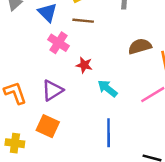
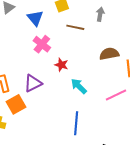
brown line: (83, 21) -> (75, 27), moved
orange square: (48, 126) -> (16, 104), moved, turned 30

